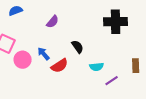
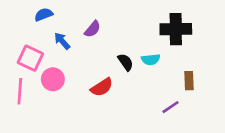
blue arrow: (44, 54) -> (62, 41), moved
brown rectangle: (136, 66) -> (189, 81), moved
cyan semicircle: (97, 67) -> (151, 59), moved

